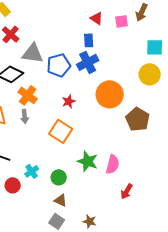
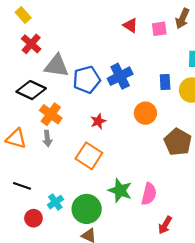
blue rectangle: (89, 40) -> (165, 82), moved
orange circle: (110, 94) -> (145, 113), size x0.7
green circle: (59, 177) -> (87, 209), size x1.6

